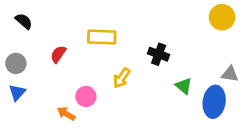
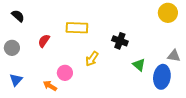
blue triangle: (17, 93) -> (16, 80), moved

